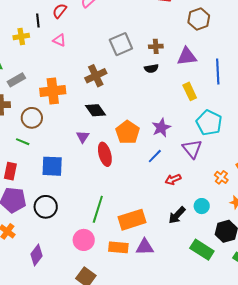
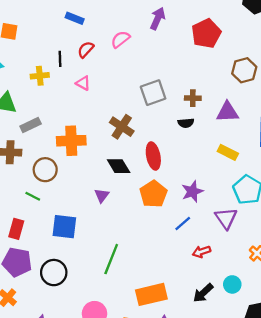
brown cross: (96, 76) -> (122, 127), turned -35
yellow rectangle: (190, 91) -> (228, 152), turned -42
red ellipse: (105, 154) -> (153, 156), moved
green line: (98, 209) -> (111, 259), moved

